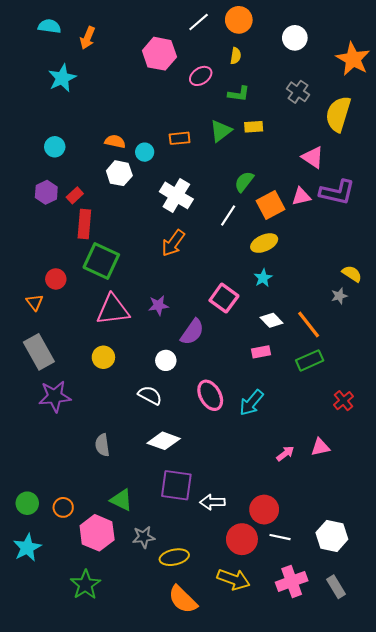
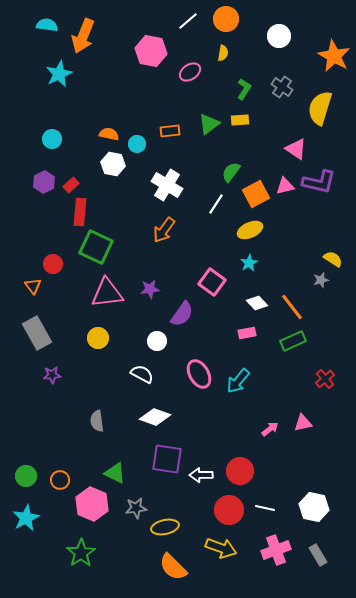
orange arrow: (88, 38) -> (83, 36), size x1.6
green L-shape: (239, 94) -> (244, 89), moved, turned -65
purple star: (55, 396) -> (52, 375), size x0.6
red circle: (264, 510) -> (240, 471), moved

